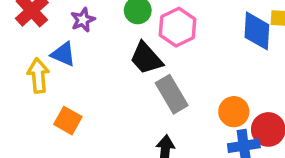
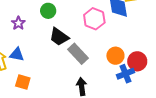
pink hexagon: (177, 27) -> (94, 19), moved
blue triangle: (63, 54) -> (17, 54), moved

